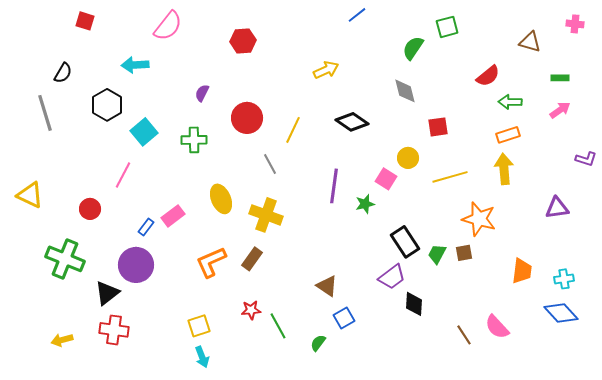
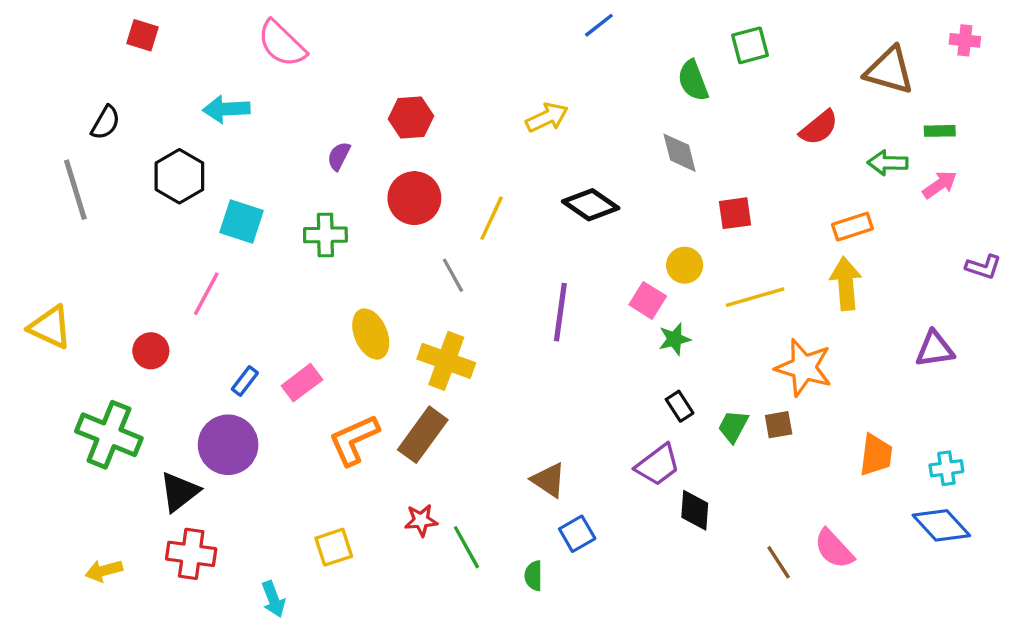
pink semicircle: (168, 26) -> (282, 44), turned 96
red hexagon: (243, 41) -> (411, 117), moved
brown triangle: (530, 42) -> (889, 70), size x1.4
green semicircle: (413, 48) -> (693, 81), turned -55
green arrow: (510, 102) -> (888, 163), moved
cyan square: (144, 132) -> (241, 222), turned -32
green star: (365, 204) -> (675, 339), moved
pink rectangle: (173, 216) -> (302, 383), moved
black rectangle: (405, 242) -> (680, 406), size x0.6
brown rectangle: (252, 259) -> (423, 435), size x1.4
green semicircle: (318, 343) -> (534, 576), turned -36
cyan arrow: (202, 357) -> (273, 599), moved

